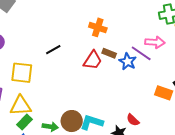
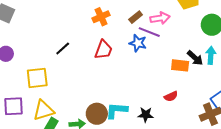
orange cross: (98, 27) -> (101, 17), turned -30
brown rectangle: (109, 53) -> (136, 17), moved, turned -48
red semicircle: (133, 120) -> (171, 96), moved, turned -56

